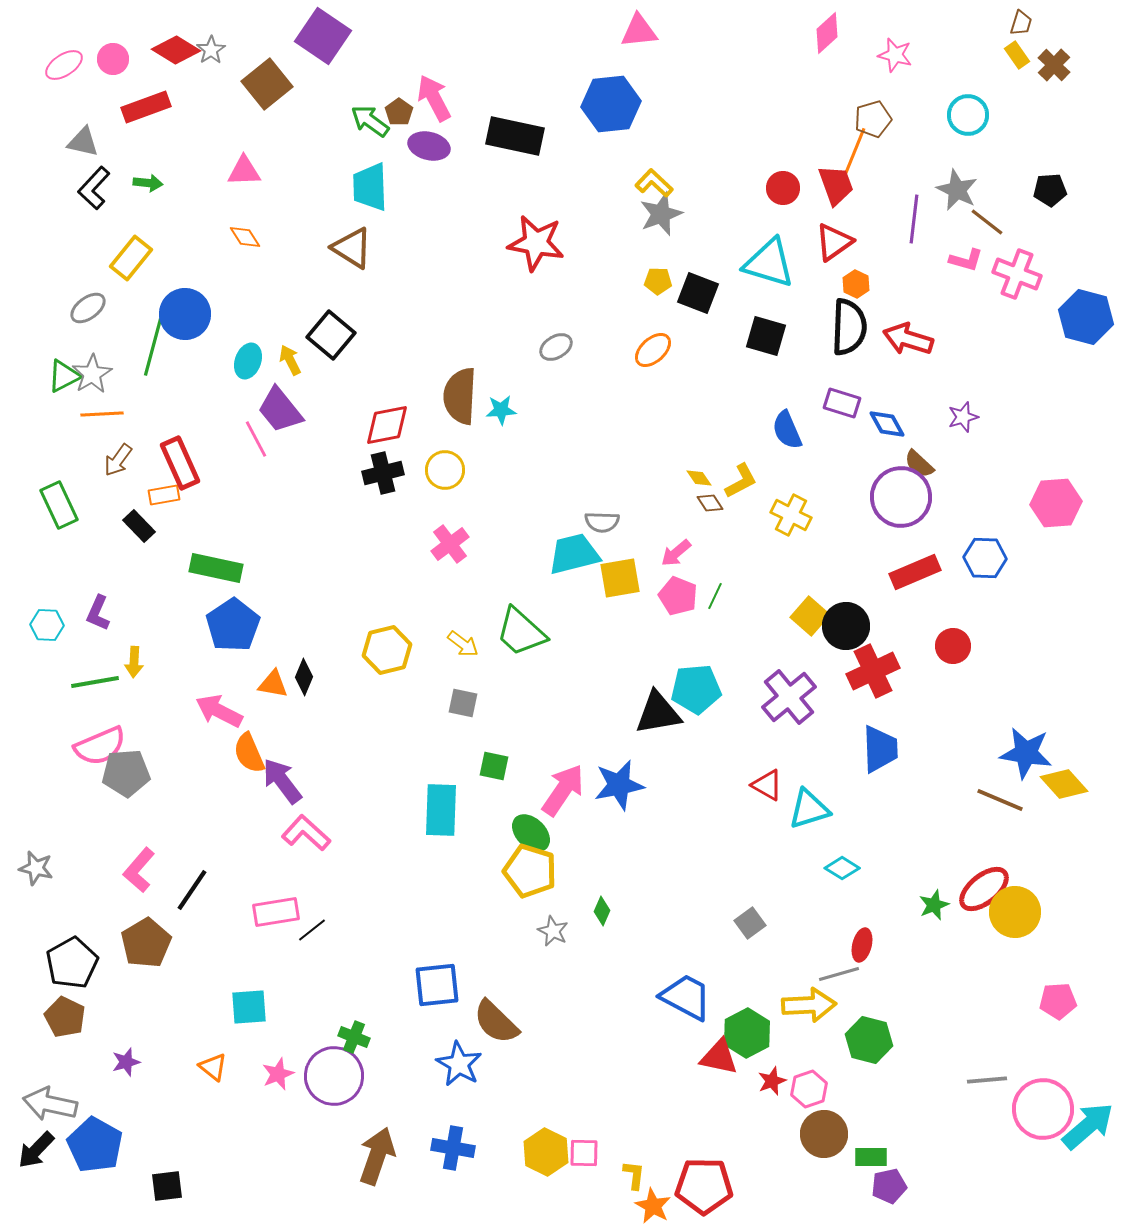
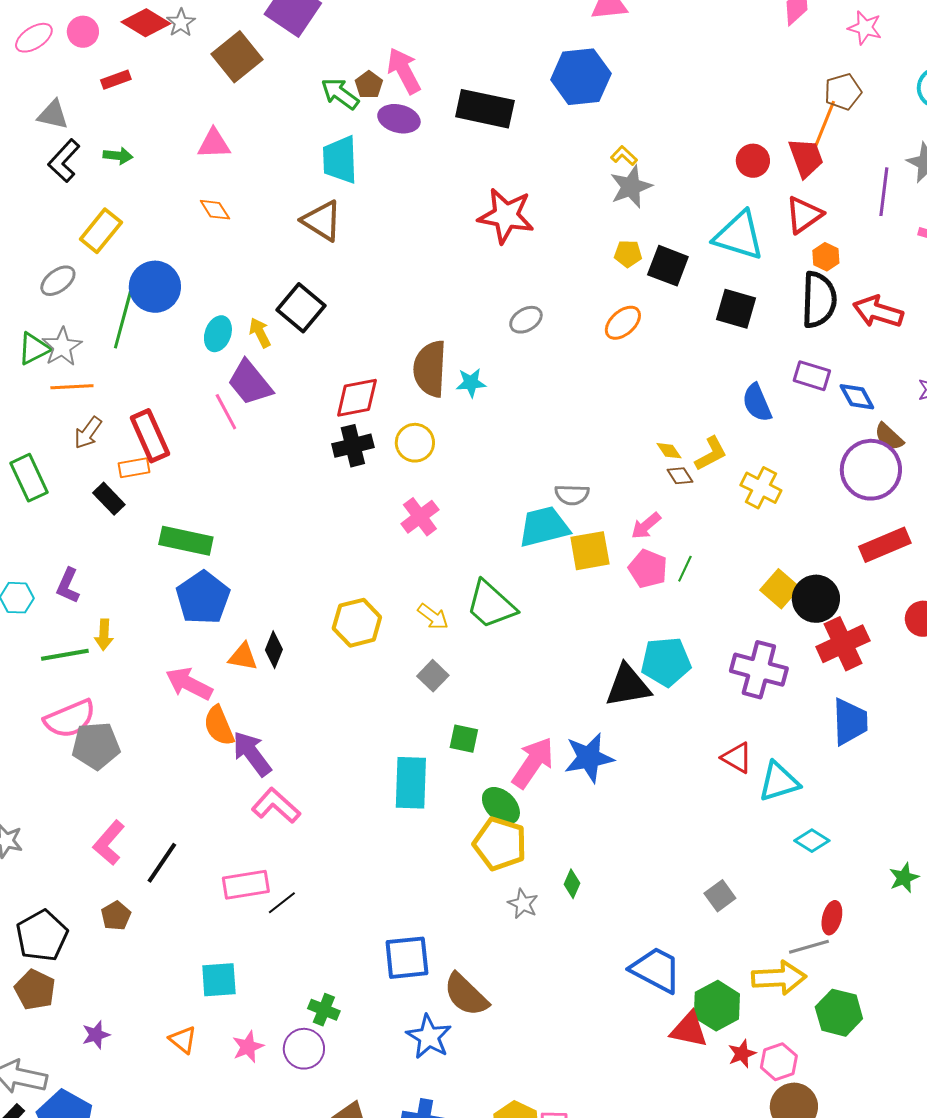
red rectangle: (146, 107) -> (116, 80), size x0.6
yellow L-shape: (654, 183) -> (624, 156), size x0.7
purple cross: (789, 697) -> (759, 670), turned -36
gray square: (463, 703) -> (433, 676), turned 32
brown pentagon: (146, 943) -> (116, 916), size x0.6
purple circle: (334, 1076) -> (304, 1049), size x0.7

